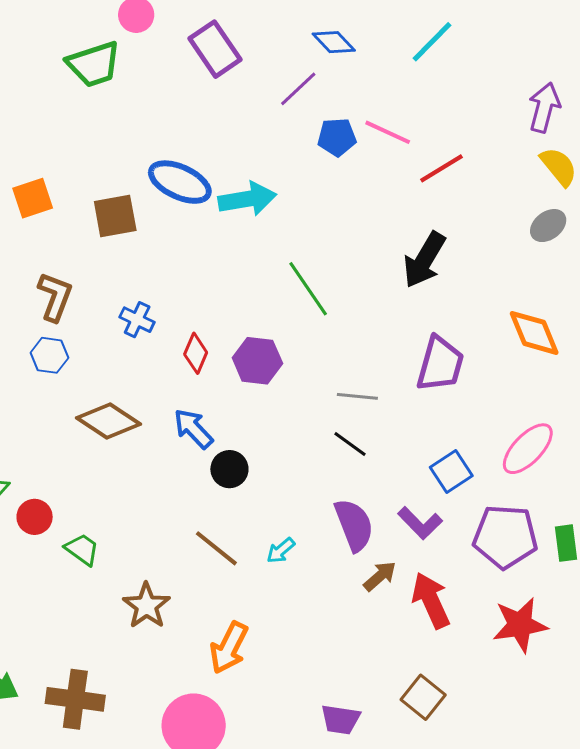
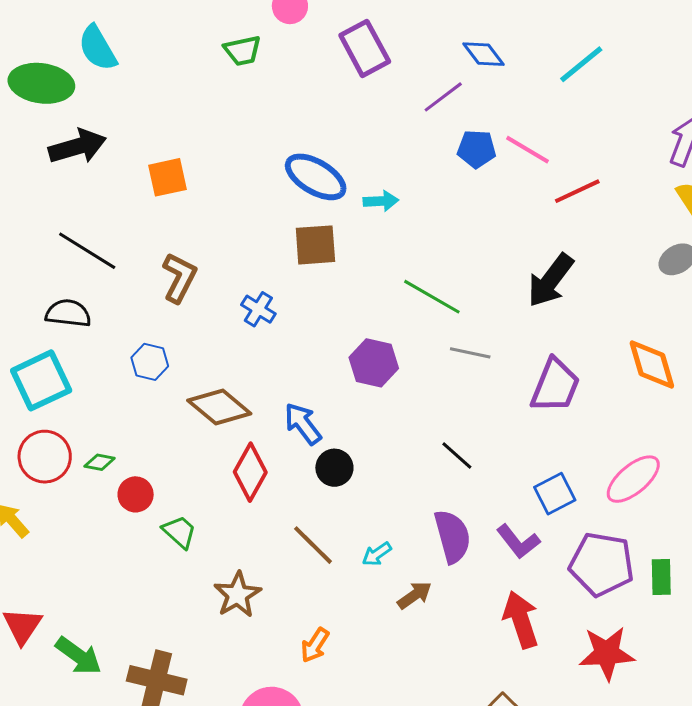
green trapezoid: (94, 64) -> (243, 51), size x0.7
cyan arrow: (247, 199) -> (381, 201), size x0.6
brown square: (115, 216) -> (315, 245), moved
green line: (308, 289) -> (432, 297), turned -32
red diamond: (196, 353) -> (250, 472), moved, size x1.4
blue hexagon: (49, 355) -> (150, 362), moved
gray line: (357, 396) -> (470, 353), moved
brown arrow: (380, 576) -> (415, 595), moved
orange arrow: (229, 648) -> (315, 645), size x0.7

